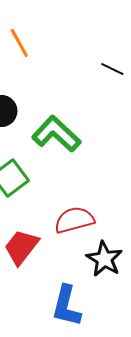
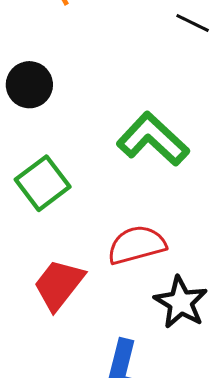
green L-shape: (56, 134) -> (153, 139), moved

